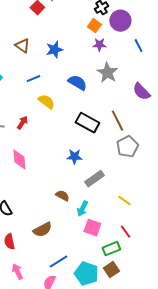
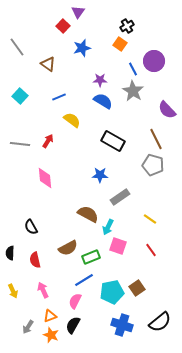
purple circle: (120, 21) -> (154, 61), moved
purple star: (99, 45) -> (100, 80), moved
blue line: (138, 46) -> (133, 69), moved
blue star: (54, 50) -> (82, 48), moved
brown line: (117, 121) -> (156, 139), moved
gray pentagon: (127, 147) -> (153, 165), turned -30
brown semicircle: (62, 196) -> (88, 214), size x1.5
green rectangle: (111, 249) -> (91, 257), moved
cyan pentagon: (86, 274) -> (112, 292), turned -30

